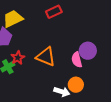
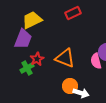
orange circle: (76, 85) -> (70, 86), moved

